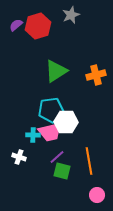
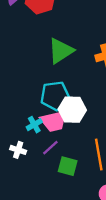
cyan cross: (33, 135) -> (34, 125), turned -32
purple line: (57, 157) -> (50, 148), moved

